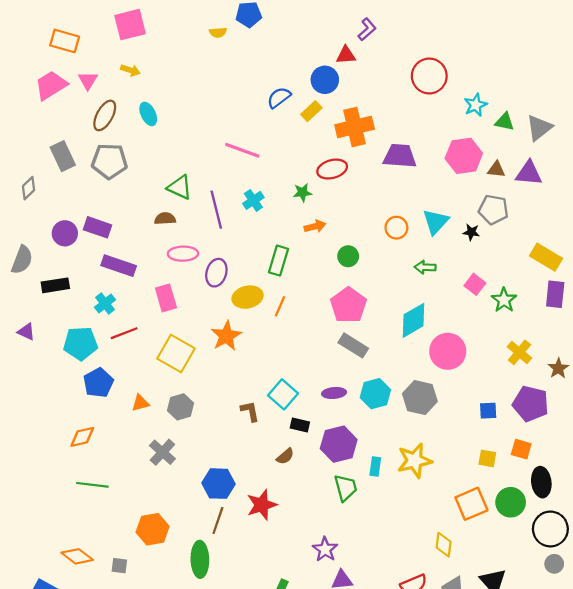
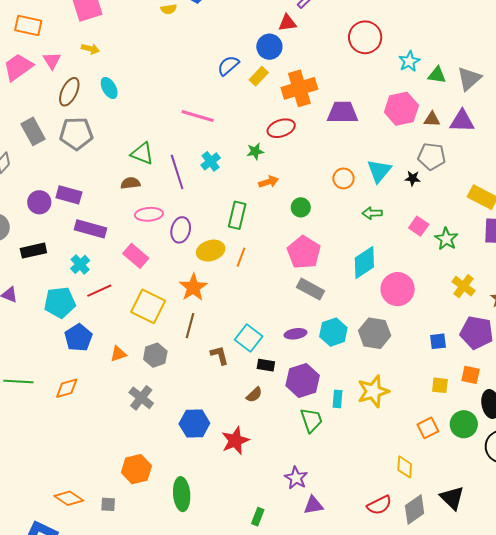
pink rectangle: (166, 298) -> (136, 256), turned -30
green line: (92, 485) -> (18, 381), moved
orange square: (471, 504) -> (428, 428), size x0.7
brown line: (218, 520) -> (190, 326), moved

